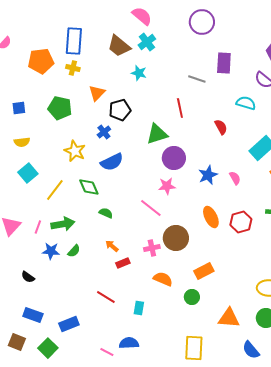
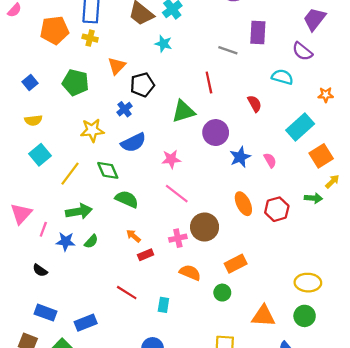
blue square: (19, 108) -> (30, 83), turned -32
yellow star: (75, 151) -> (92, 130), turned -30
purple circle: (174, 158) -> (216, 133), moved
pink star: (167, 186) -> (171, 159), moved
green semicircle: (106, 213) -> (127, 199), size x1.5
pink line: (38, 227) -> (43, 229), moved

